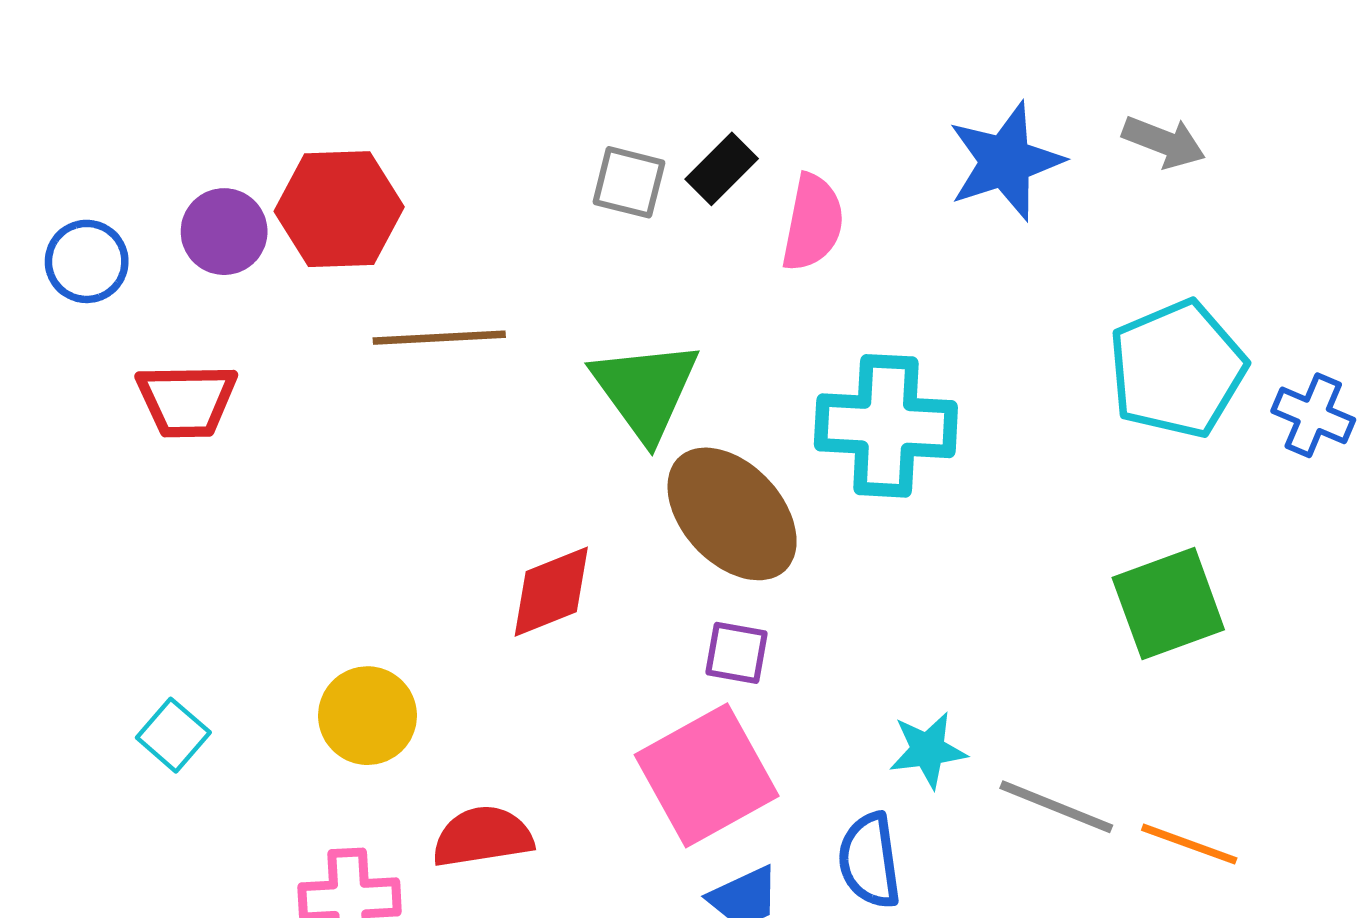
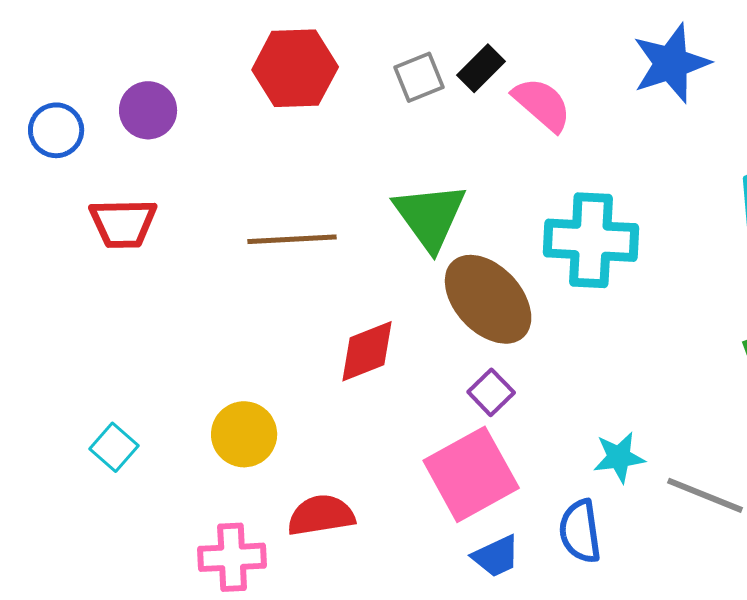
gray square: (629, 182) -> (419, 77), turned -36
red hexagon: (339, 209) -> (295, 68), moved
pink semicircle: (813, 223) -> (542, 104), turned -60
brown line: (439, 338) -> (292, 239), moved
purple square: (737, 653) -> (491, 392), turned 36

